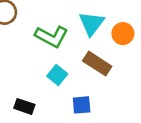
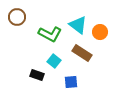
cyan triangle: (92, 24) -> (78, 25), turned -30
black rectangle: (24, 106) -> (37, 75), moved

